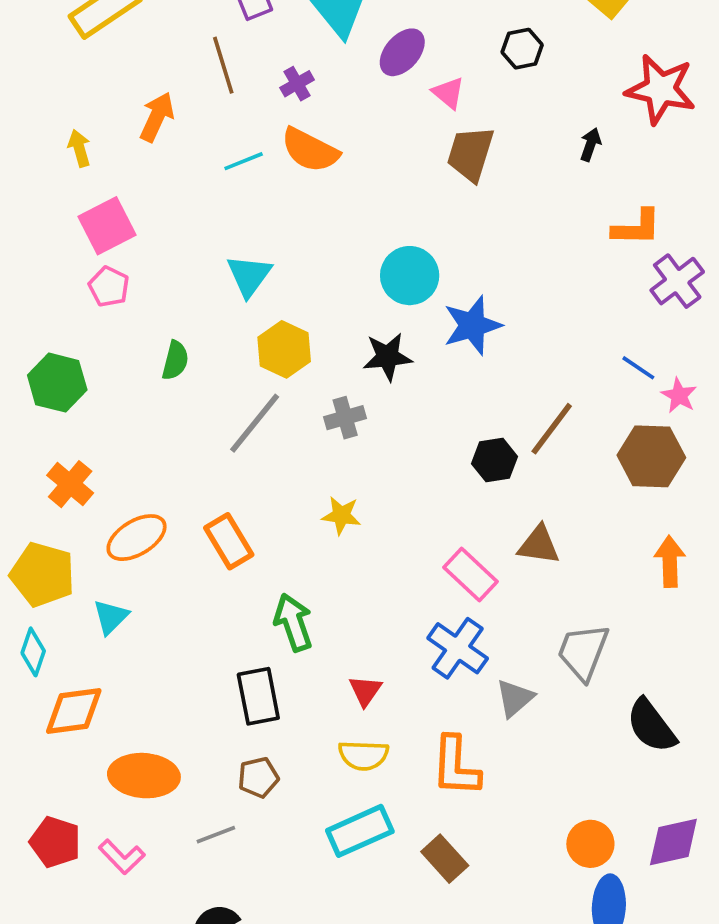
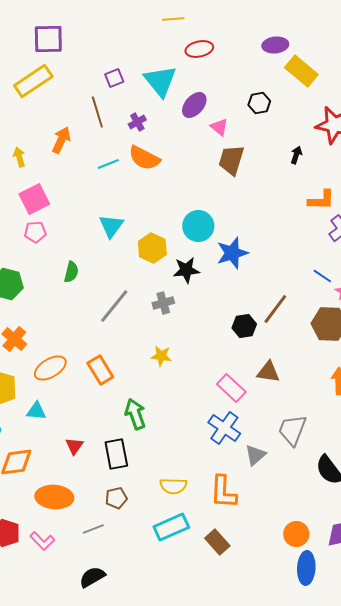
pink pentagon: (109, 287) -> (35, 232), turned -30
yellow hexagon: (284, 349) -> (152, 248), moved
cyan triangle: (111, 617) -> (36, 411), turned 50
red triangle: (365, 691) -> (74, 446), moved

